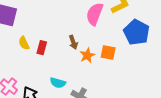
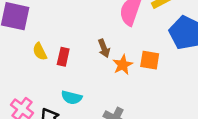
cyan semicircle: (58, 83) -> (72, 98), moved

